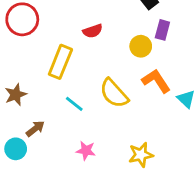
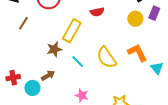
purple rectangle: (162, 30) -> (154, 13), moved
yellow circle: (141, 46) -> (135, 19), moved
brown star: (16, 95) -> (54, 49), moved

